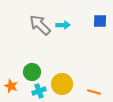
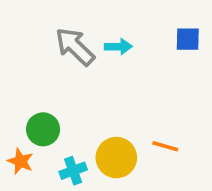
green circle: (32, 72) -> (43, 129), moved
orange line: (94, 92) -> (165, 146), moved

